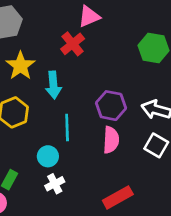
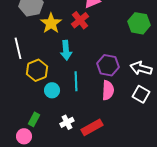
yellow star: (20, 66) -> (51, 23), moved
cyan circle: (48, 156) -> (52, 90), moved
red rectangle: (118, 197) -> (92, 127), moved

